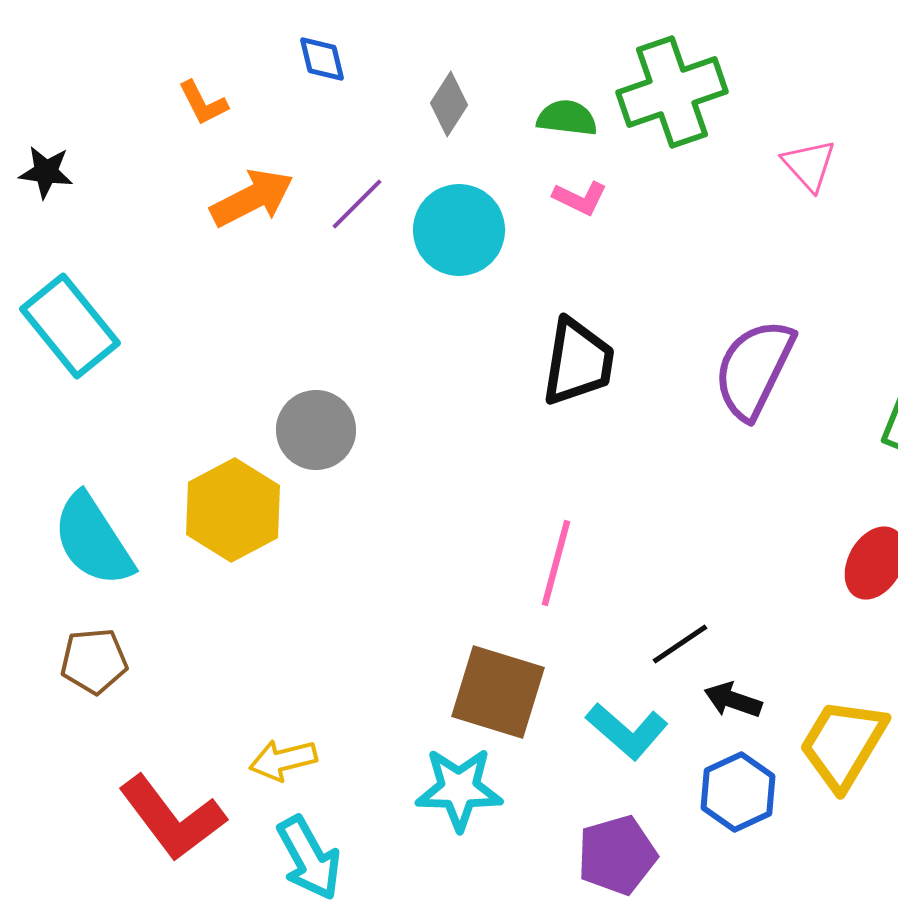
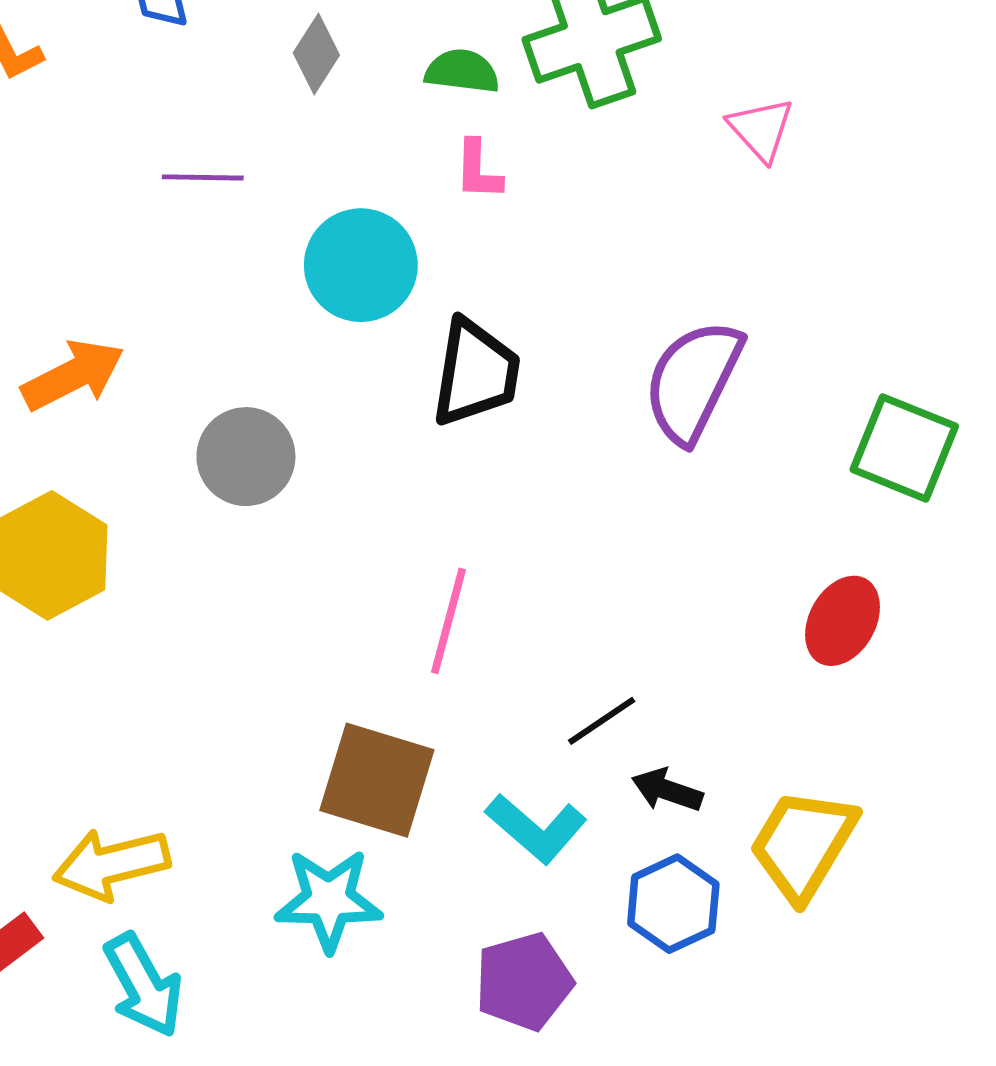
orange arrow: (252, 198) -> (73, 375), moved
pink L-shape: (580, 198) -> (478, 170), turned 66
purple line: (357, 204) -> (203, 177), turned 46
cyan circle: (459, 230) -> (361, 265), moved
gray circle: (316, 430) -> (246, 457), moved
yellow arrow: (283, 760) -> (111, 864), size x1.4

